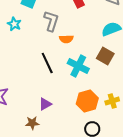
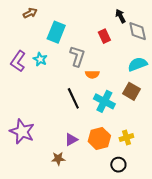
orange hexagon: (87, 101) -> (99, 139), moved
yellow cross: (112, 101) -> (126, 138), moved

